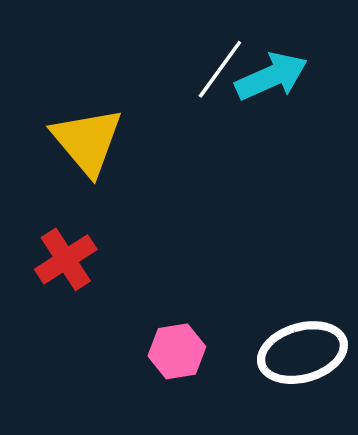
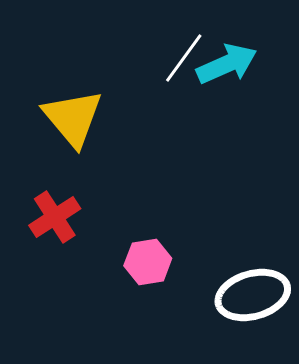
pink hexagon: (177, 351) -> (148, 262), moved

